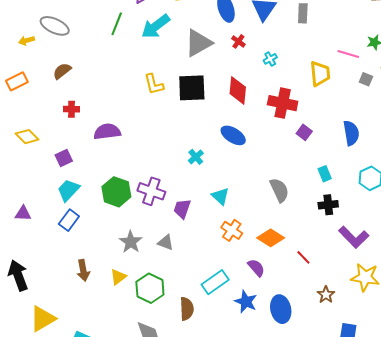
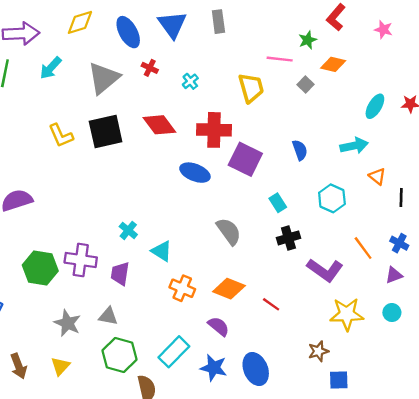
cyan arrow: (156, 26) -> (51, 68), size x0.7
gray square: (366, 79) -> (306, 85), turned 32
red diamond: (238, 90) -> (159, 125), turned -32
purple square: (304, 132) -> (245, 159), size x1.8
blue semicircle: (351, 133) -> (300, 150), size x0.7
blue ellipse: (233, 135) -> (195, 173), moved
cyan cross: (196, 157) -> (128, 230), moved
green hexagon: (150, 288) -> (119, 355), moved
brown star: (326, 295) -> (318, 351), moved, turned 30

